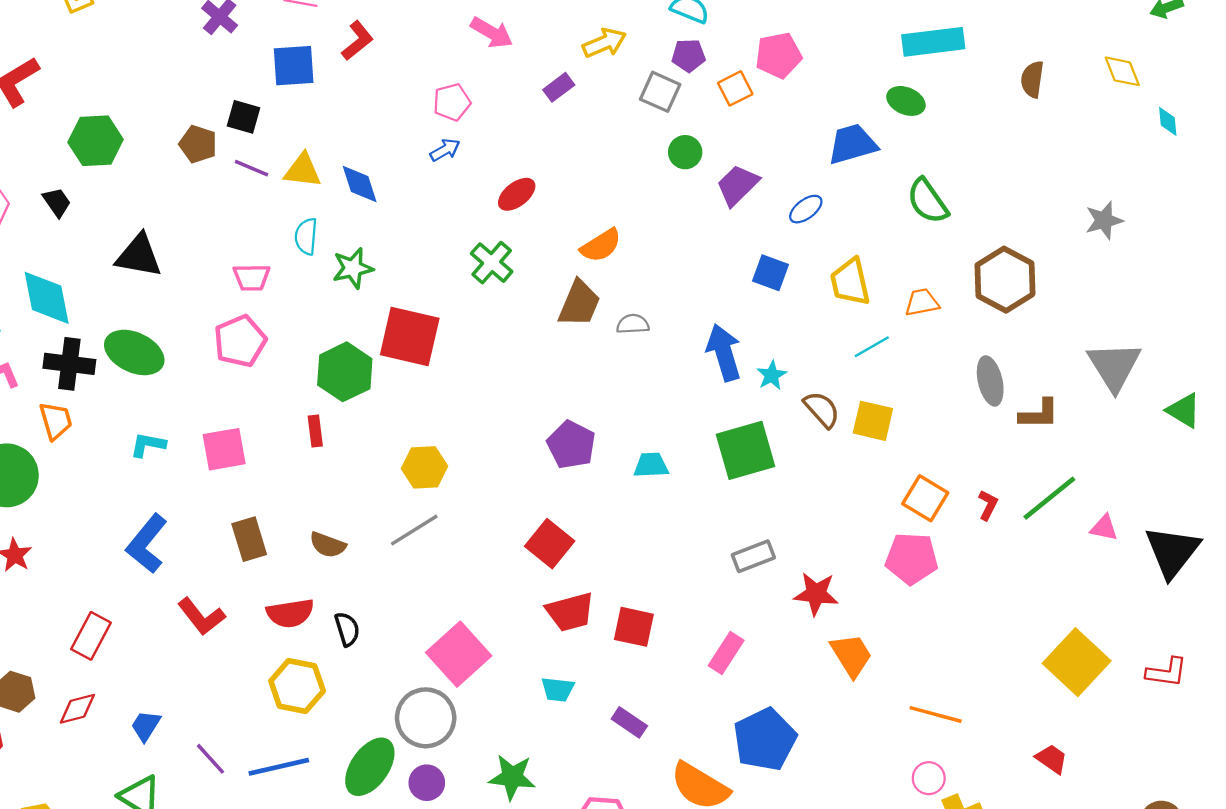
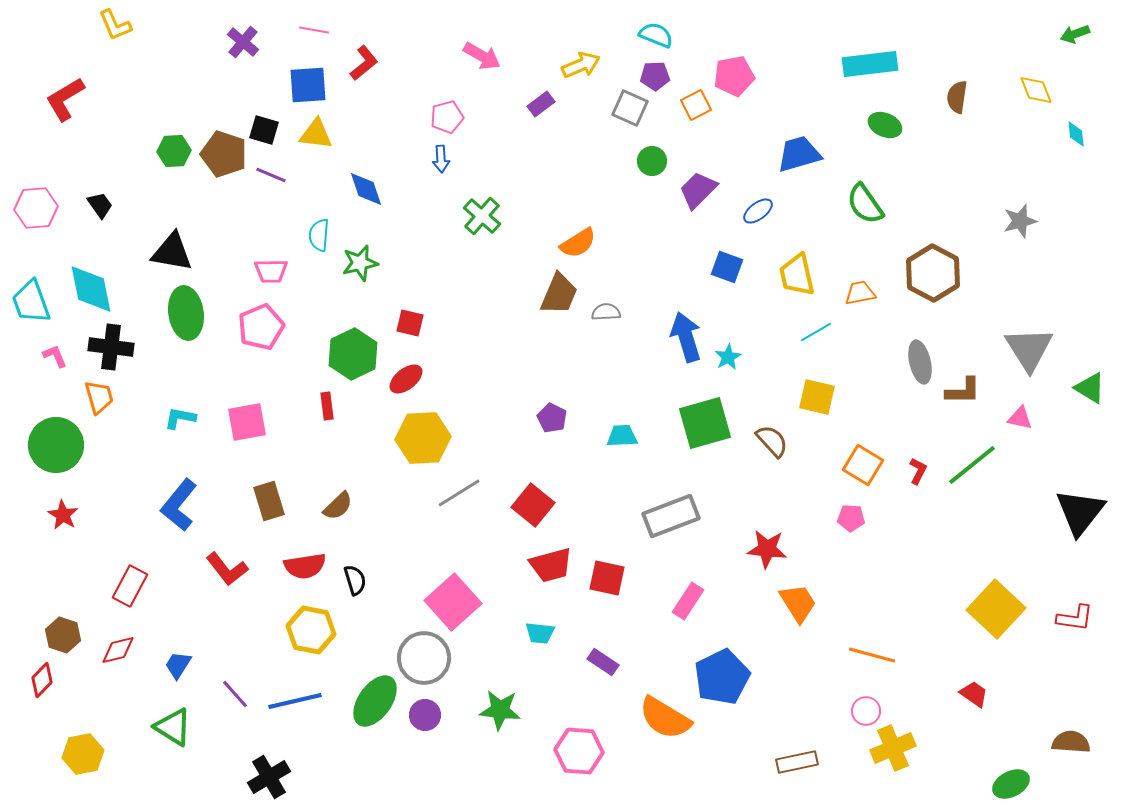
green ellipse: (906, 101) -> (885, 125), moved
green hexagon: (96, 141) -> (174, 151), moved, size x0.7
brown pentagon: (198, 144) -> (224, 154), size x1.4
blue arrow: (445, 150) -> (441, 159), turned 116
yellow triangle: (303, 170) -> (316, 134), moved
red ellipse: (517, 194) -> (406, 379), moved
green cross: (492, 263) -> (482, 216), moved
red square: (410, 337) -> (410, 323), size x0.5
green ellipse: (134, 352) -> (186, 313), moved, turned 57
brown semicircle: (822, 409) -> (772, 441), moved
purple pentagon: (571, 445) -> (552, 418), size x0.7
yellow hexagon: (424, 467) -> (423, 438), size x1.4
pink triangle: (1104, 528) -> (1020, 418), moved
gray line: (414, 530) -> (459, 493), moved
brown semicircle: (328, 545) -> (338, 506), turned -64
gray rectangle: (753, 556) -> (671, 516), moved, size x1.5
pink pentagon: (912, 558) -> (851, 518), size x0.6

